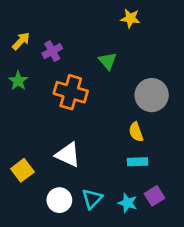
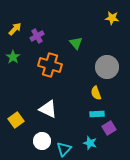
yellow star: (130, 18) -> (112, 18), moved
purple square: (154, 196) -> (109, 128), moved
cyan triangle: (92, 199) -> (64, 149), moved

